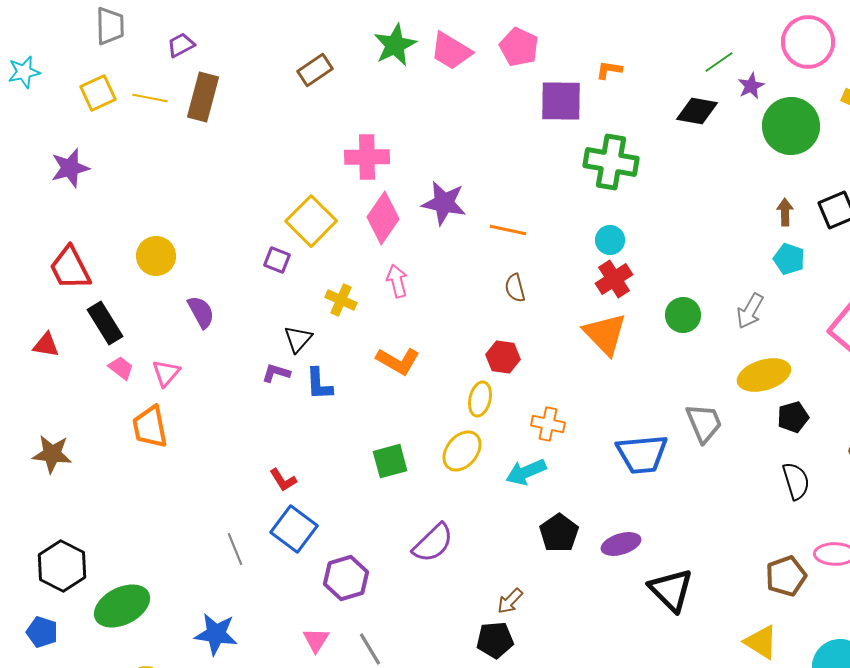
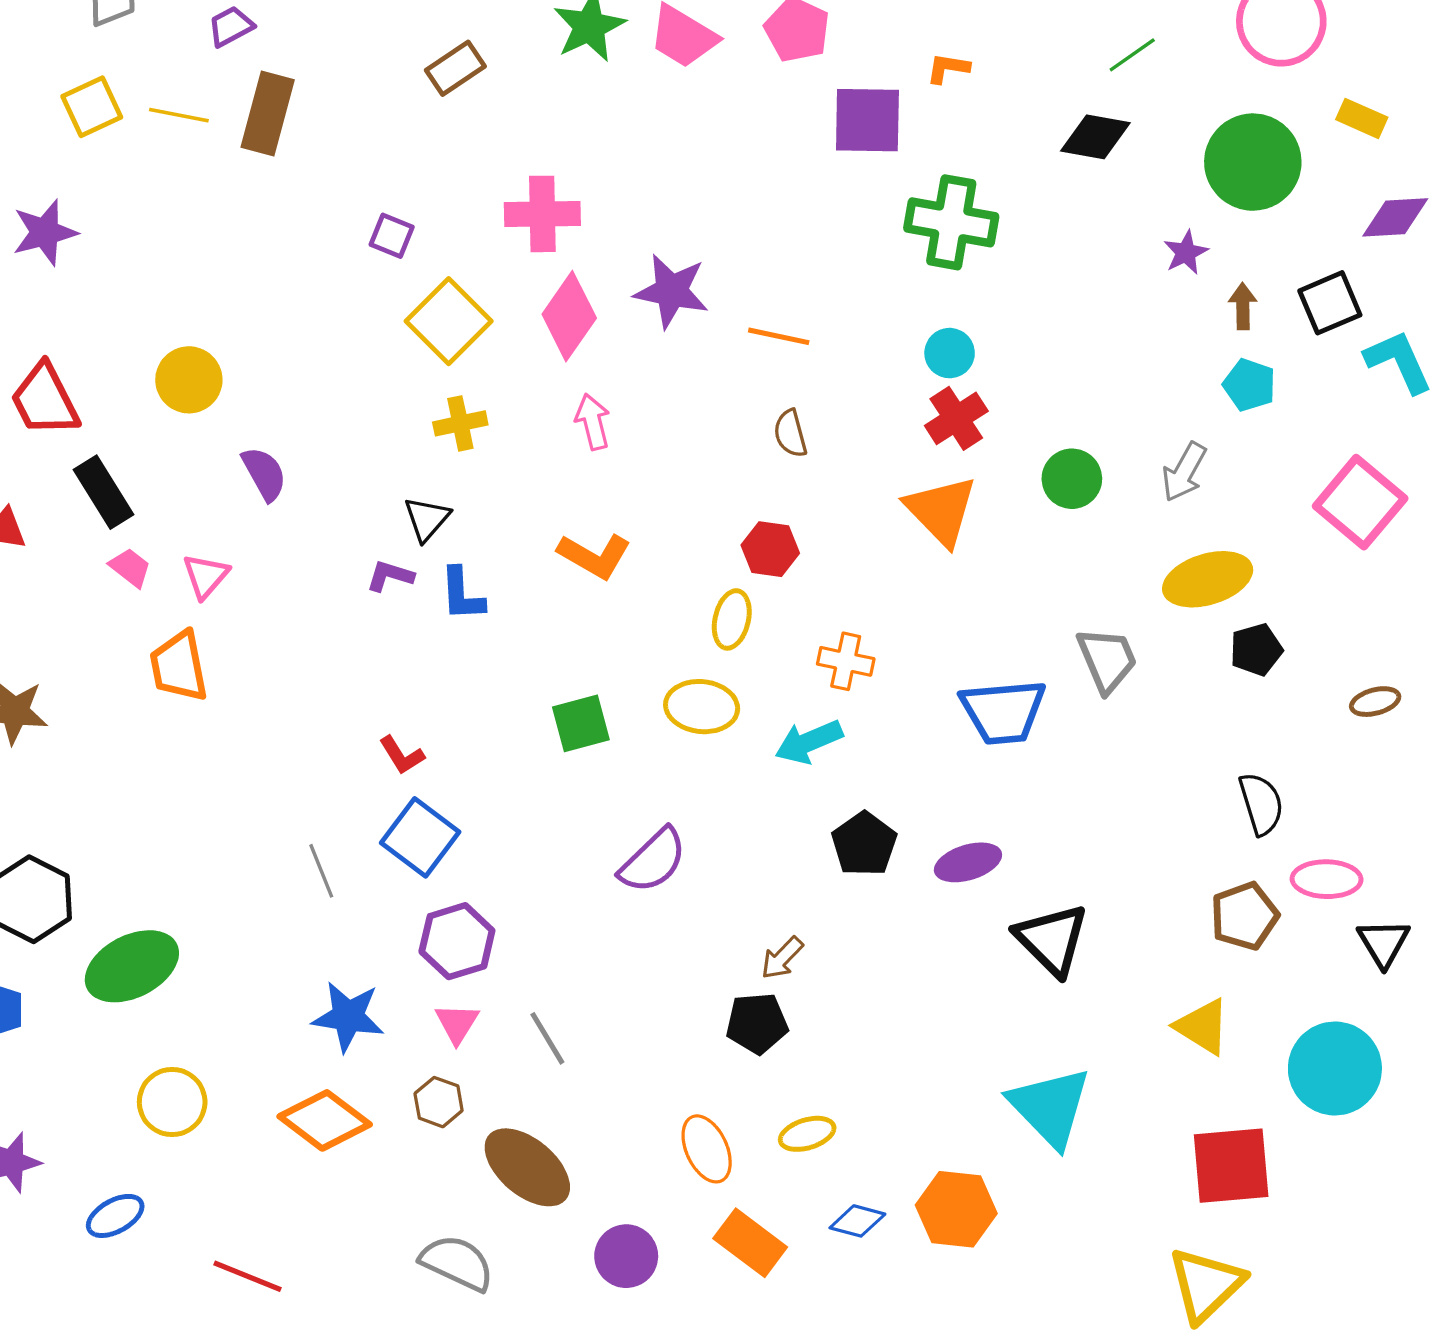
purple star: (751, 86) -> (1186, 253), moved
purple square: (277, 260) -> (392, 236), moved
yellow cross: (341, 300) -> (460, 423), moved, turned -36
yellow ellipse: (462, 451) -> (702, 707), turned 57
black semicircle: (796, 481) -> (1261, 804), moved
purple hexagon: (346, 578) -> (457, 941), moved
blue star: (216, 634) -> (348, 1017), moved

